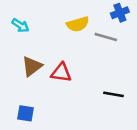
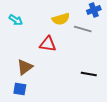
brown triangle: (32, 66) -> (25, 67), moved
red triangle: (61, 73) -> (48, 44), moved

